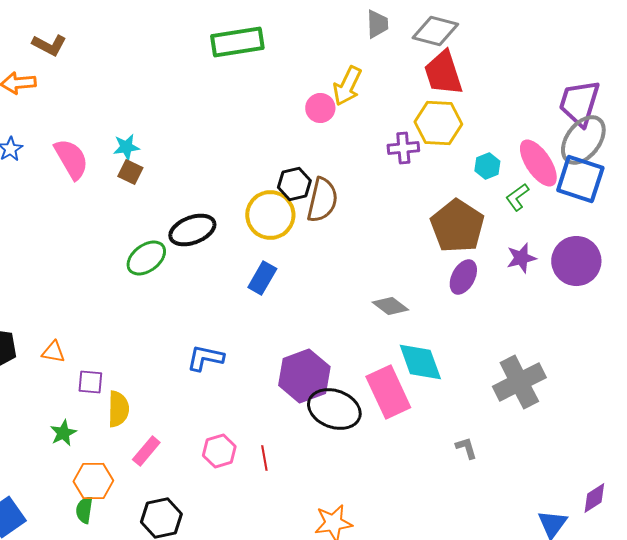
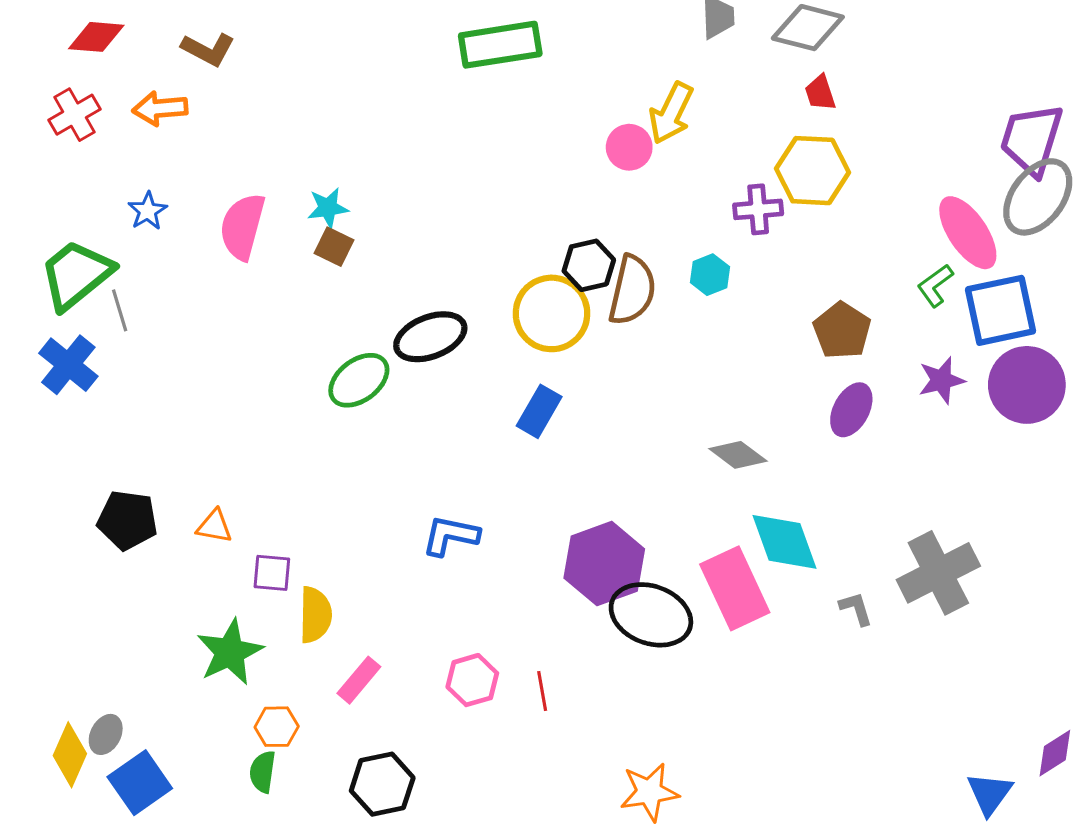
red trapezoid: (443, 73) -> (820, 93), size x0.5
pink semicircle: (71, 159) -> (242, 226), turned -135
cyan hexagon: (487, 166) -> (710, 275), moved
blue square: (580, 179) -> (1000, 310), moved, turned -30
brown pentagon: (457, 226) -> (842, 331), size x0.7
green star: (63, 433) -> (230, 652), size x1.6
gray L-shape: (466, 448) -> (856, 609), moved
orange hexagon: (93, 481) -> (277, 727), size x0.7

